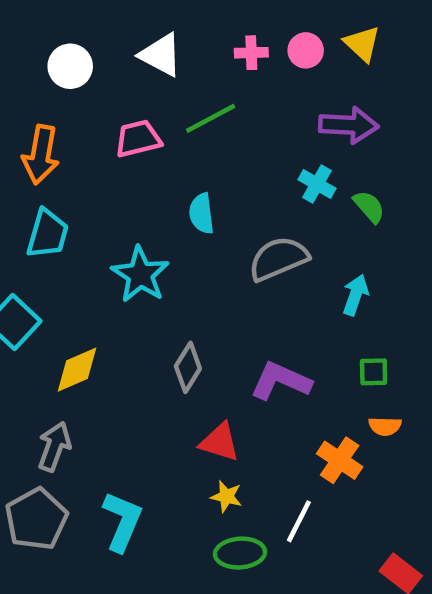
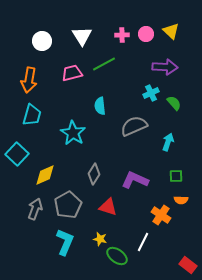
white triangle: (161, 55) -> (82, 36), turned 30
cyan cross: (317, 184) -> (151, 93), turned 35
yellow star: (226, 496) -> (100, 239), moved
gray pentagon: (36, 519) -> (68, 205), moved
green ellipse: (240, 553) -> (117, 256), turned 40

